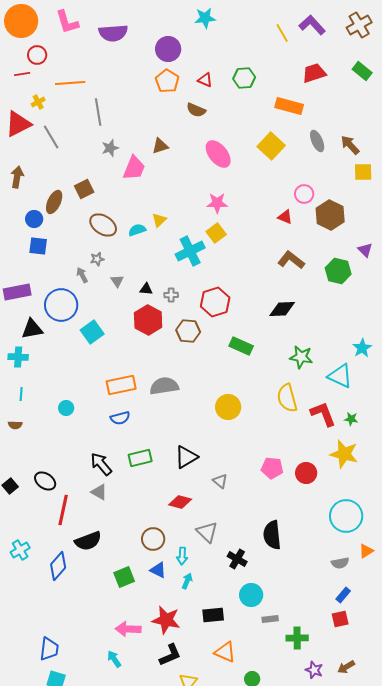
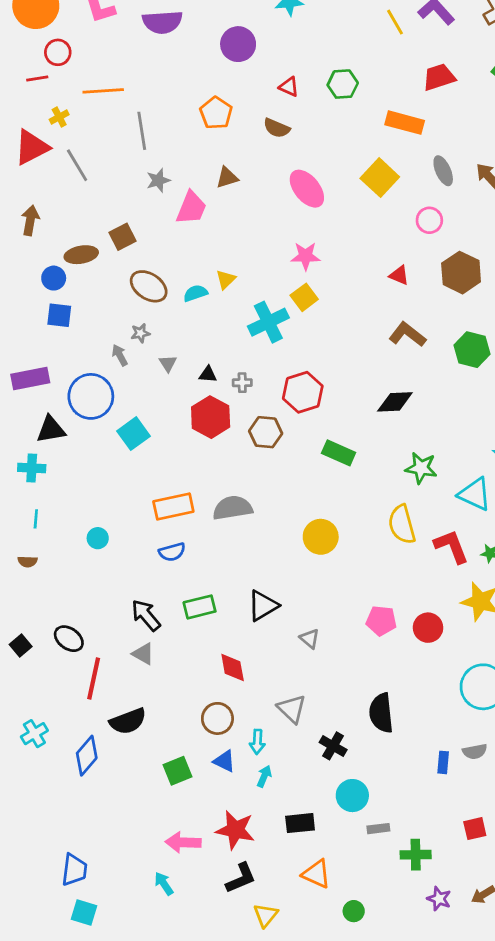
orange pentagon: (167, 81) -> (216, 113), moved
pink circle: (304, 194) -> (429, 220), moved
brown ellipse: (54, 202) -> (81, 255), turned 55
red diamond: (180, 502) -> (233, 668), moved, turned 65
blue rectangle: (343, 595) -> (443, 762), moved, turned -35

